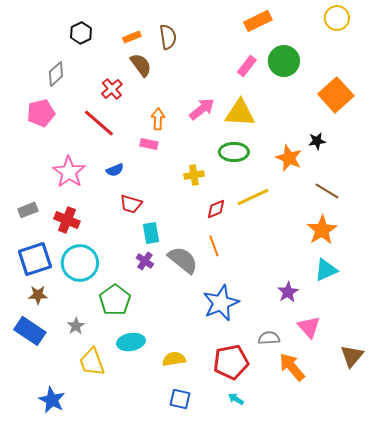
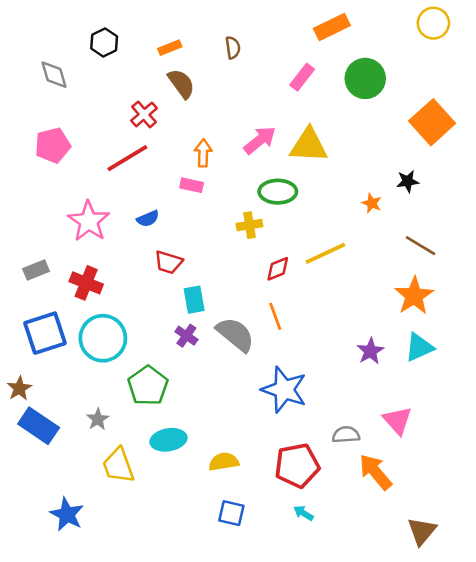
brown semicircle: (168, 37) -> (233, 48), moved, size x0.7
pink rectangle: (247, 66) -> (302, 77), moved
gray diamond: (56, 74) -> (54, 75), moved, turned -65
red line: (99, 123) -> (127, 158), turned -72
green ellipse: (234, 152) -> (278, 192), moved
orange star: (289, 158) -> (372, 203), size x0.6
purple star: (288, 292) -> (370, 351), moved
brown star: (38, 295) -> (19, 388), moved, turned -30
blue star: (221, 303) -> (284, 390), turned -30
brown triangle: (352, 356) -> (422, 531), moved

